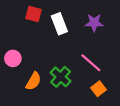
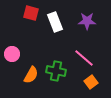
green cross: (61, 77) -> (56, 71), turned -30

